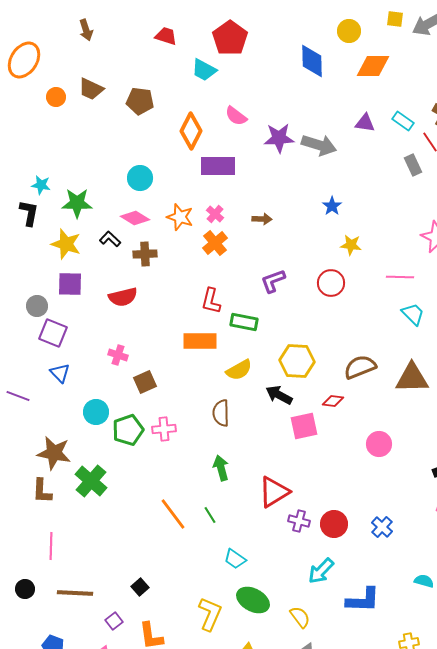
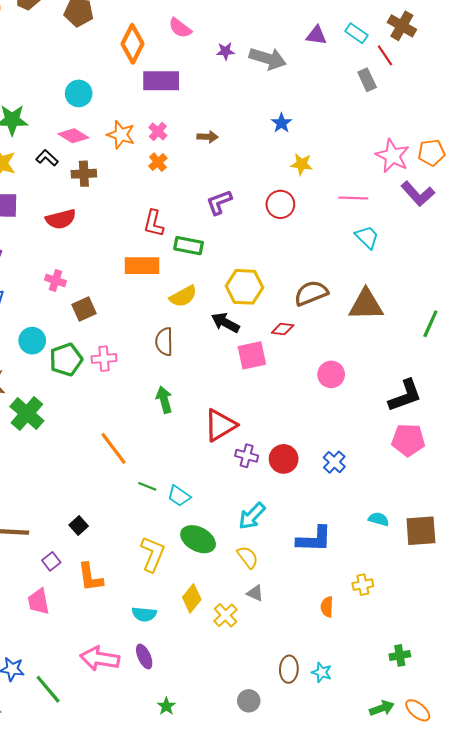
purple star: (279, 138) -> (225, 51), size x0.6
orange cross: (215, 243) -> (158, 162), size x0.7
green line: (210, 515) -> (147, 486), moved, turned -36
cyan arrow: (321, 571) -> (252, 516), moved

